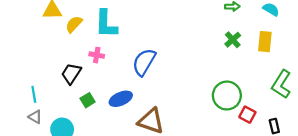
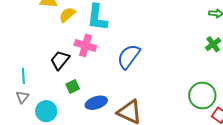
pink cross: (97, 55) -> (85, 45), size x1.5
blue ellipse: (121, 99) -> (96, 103), moved
gray triangle: (35, 117) -> (22, 97), turned 32

